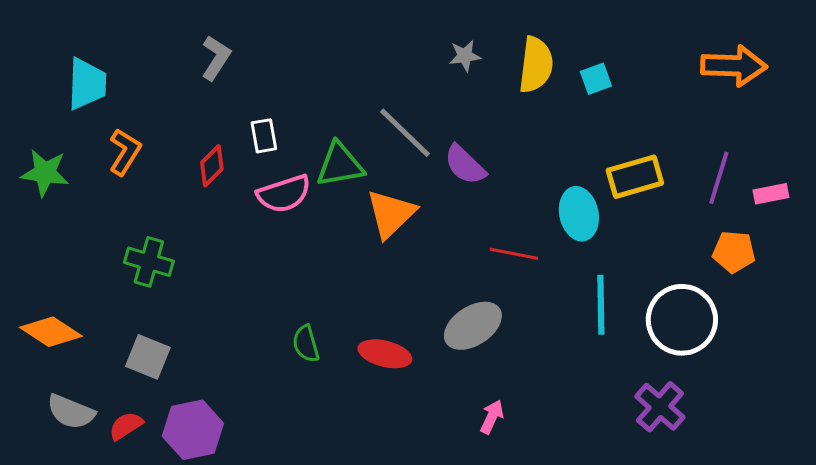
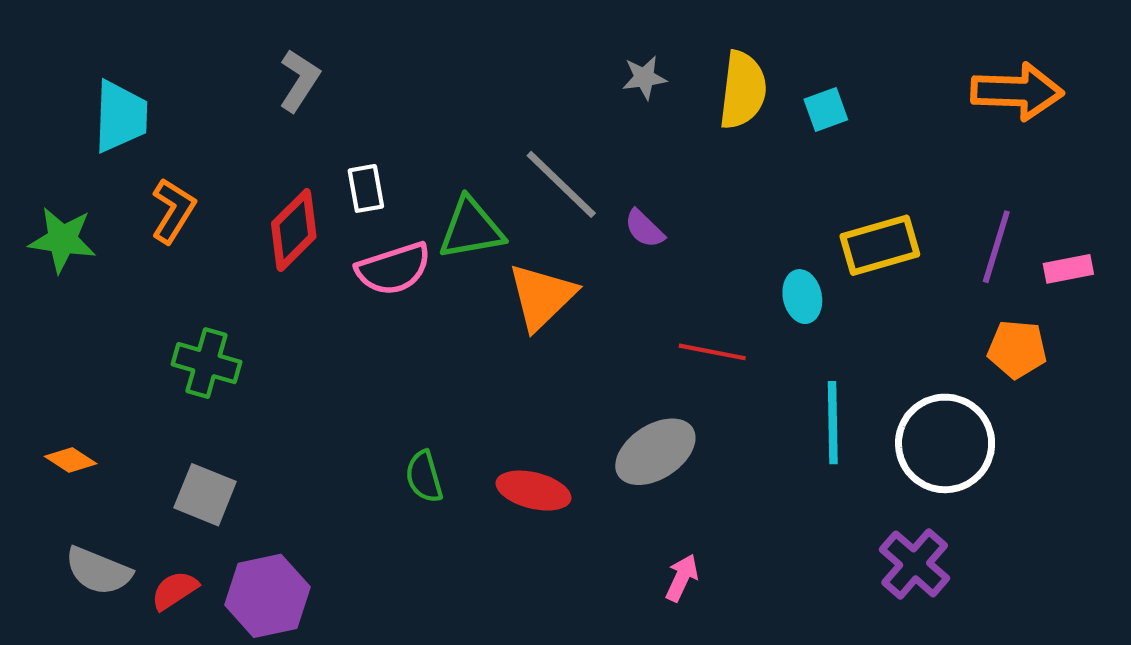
purple semicircle: (465, 165) -> (644, 229), size x0.7
red diamond: (212, 166) -> (294, 230), size x1.4
cyan ellipse: (579, 214) -> (802, 297), size x0.7
orange diamond: (51, 332) -> (71, 460), size x0.6

